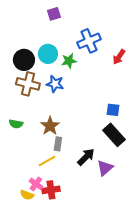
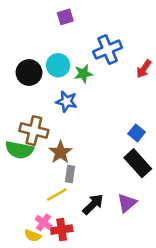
brown cross: (28, 84) -> (34, 131), moved
blue square: (113, 110) -> (137, 133), turned 32
green semicircle: (16, 124) -> (19, 150), size x1.6
black arrow: (86, 157) -> (93, 204), moved

